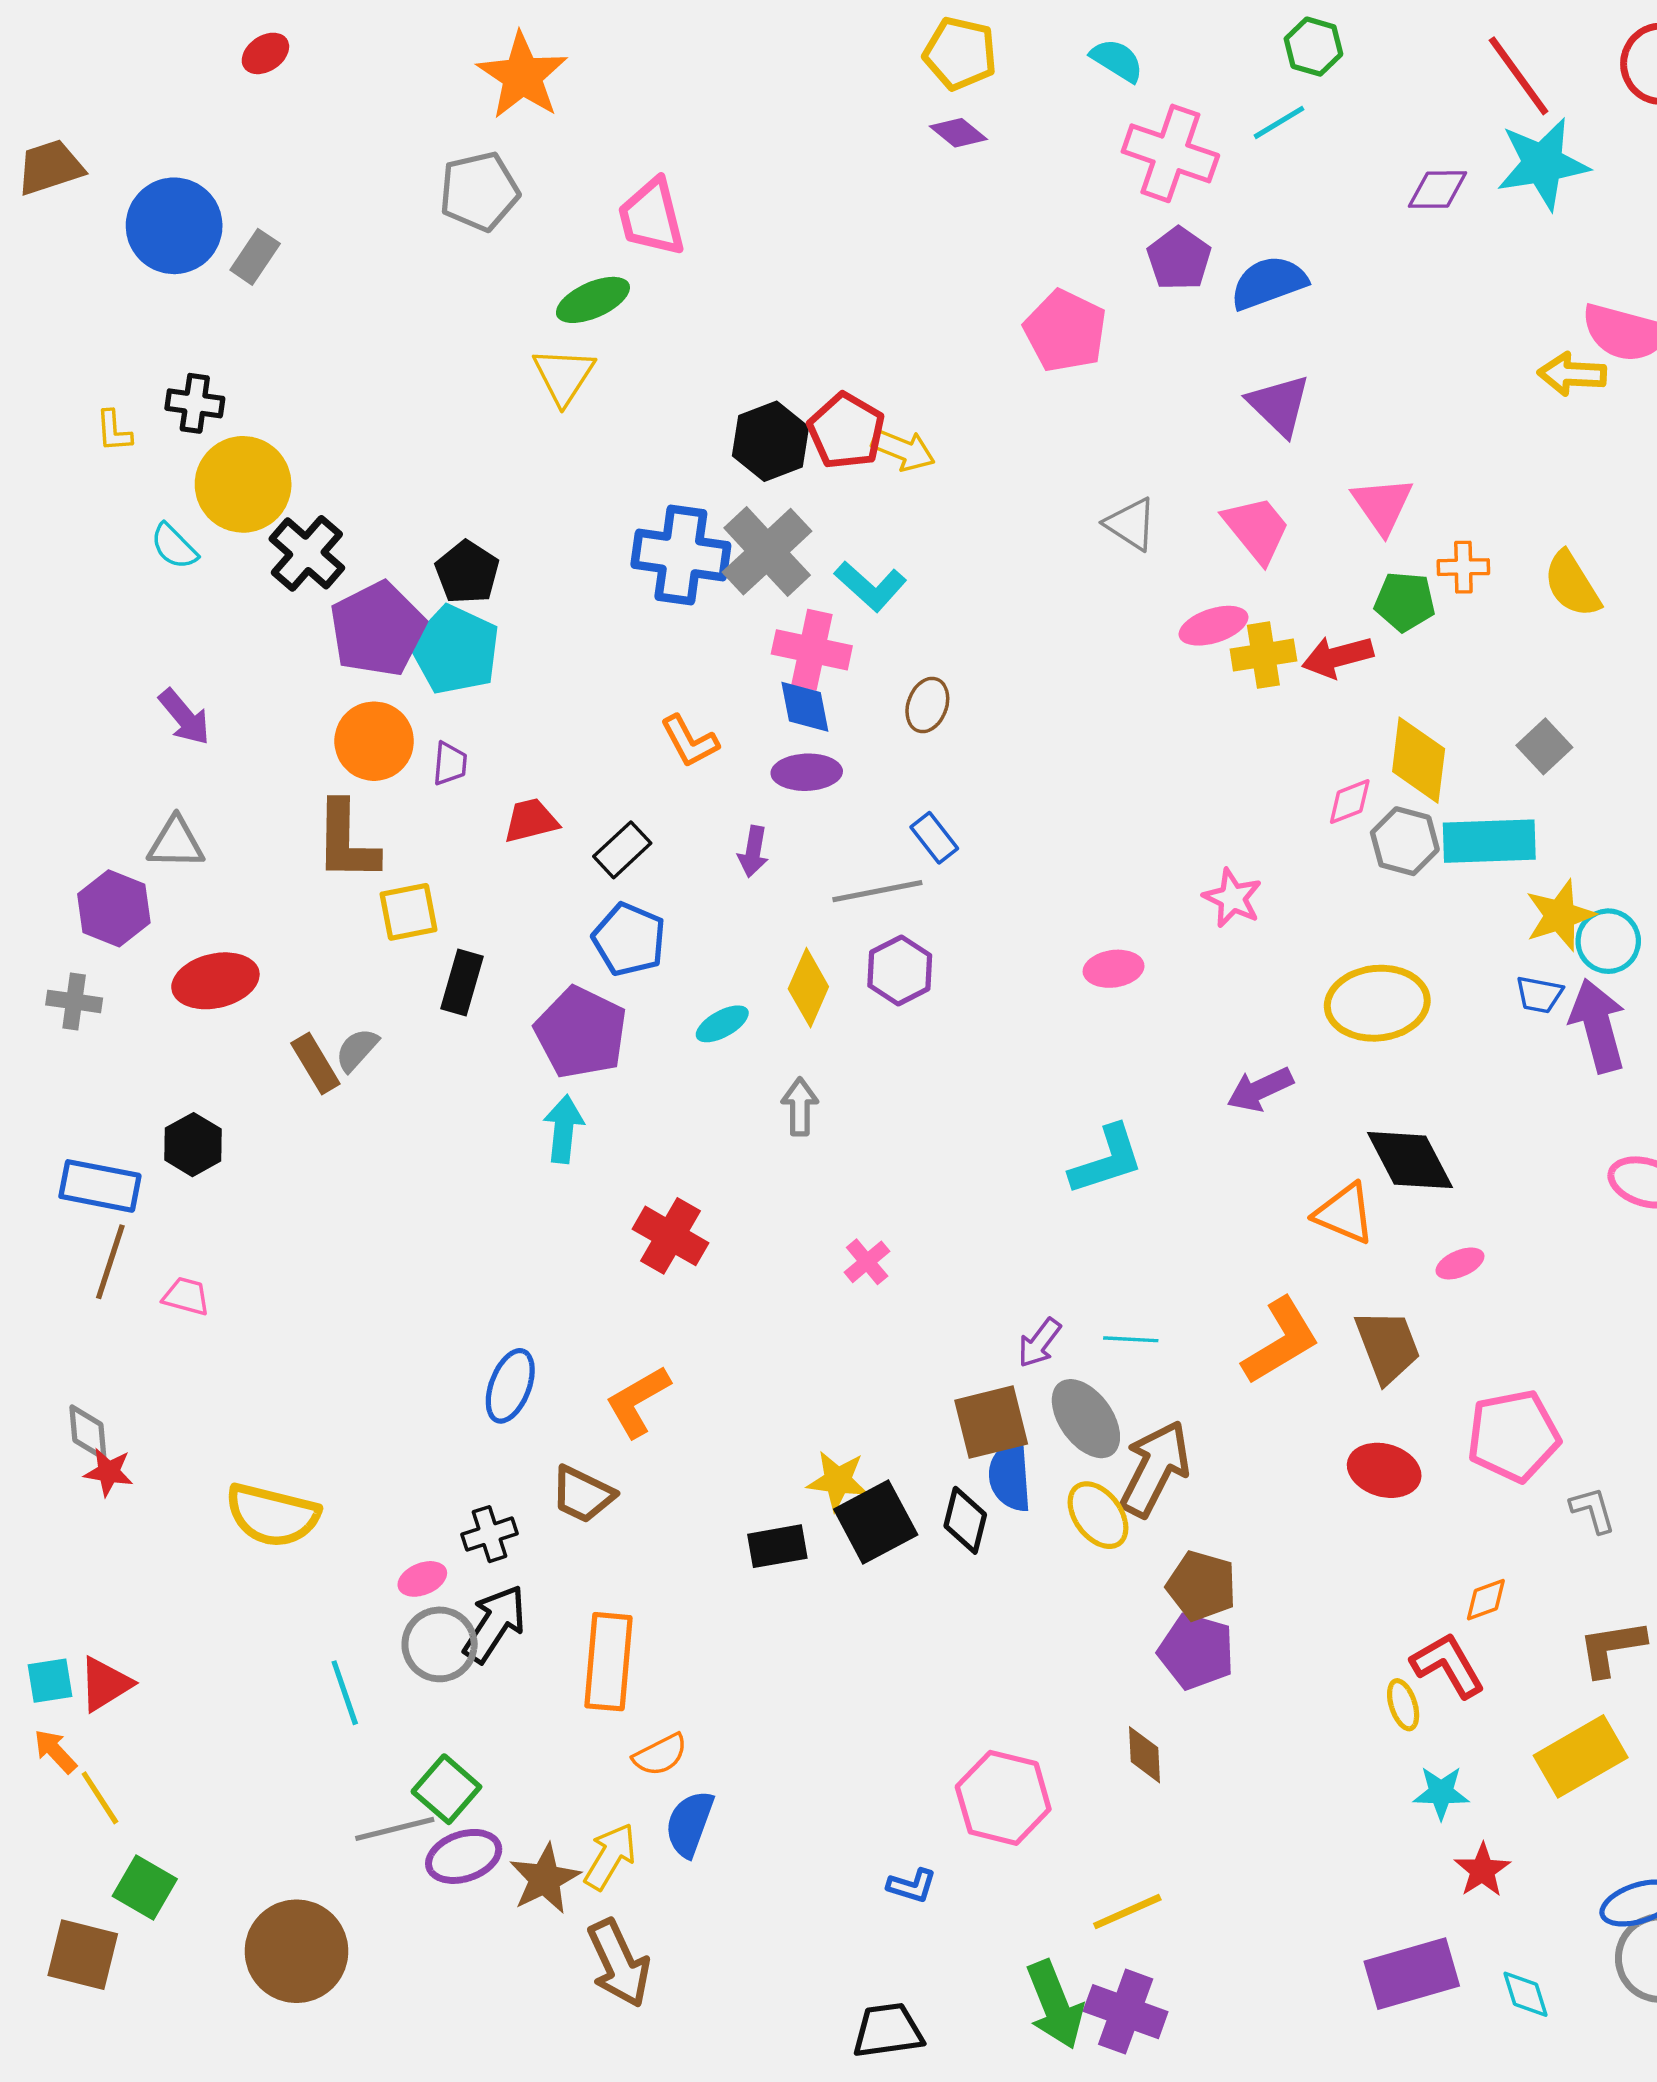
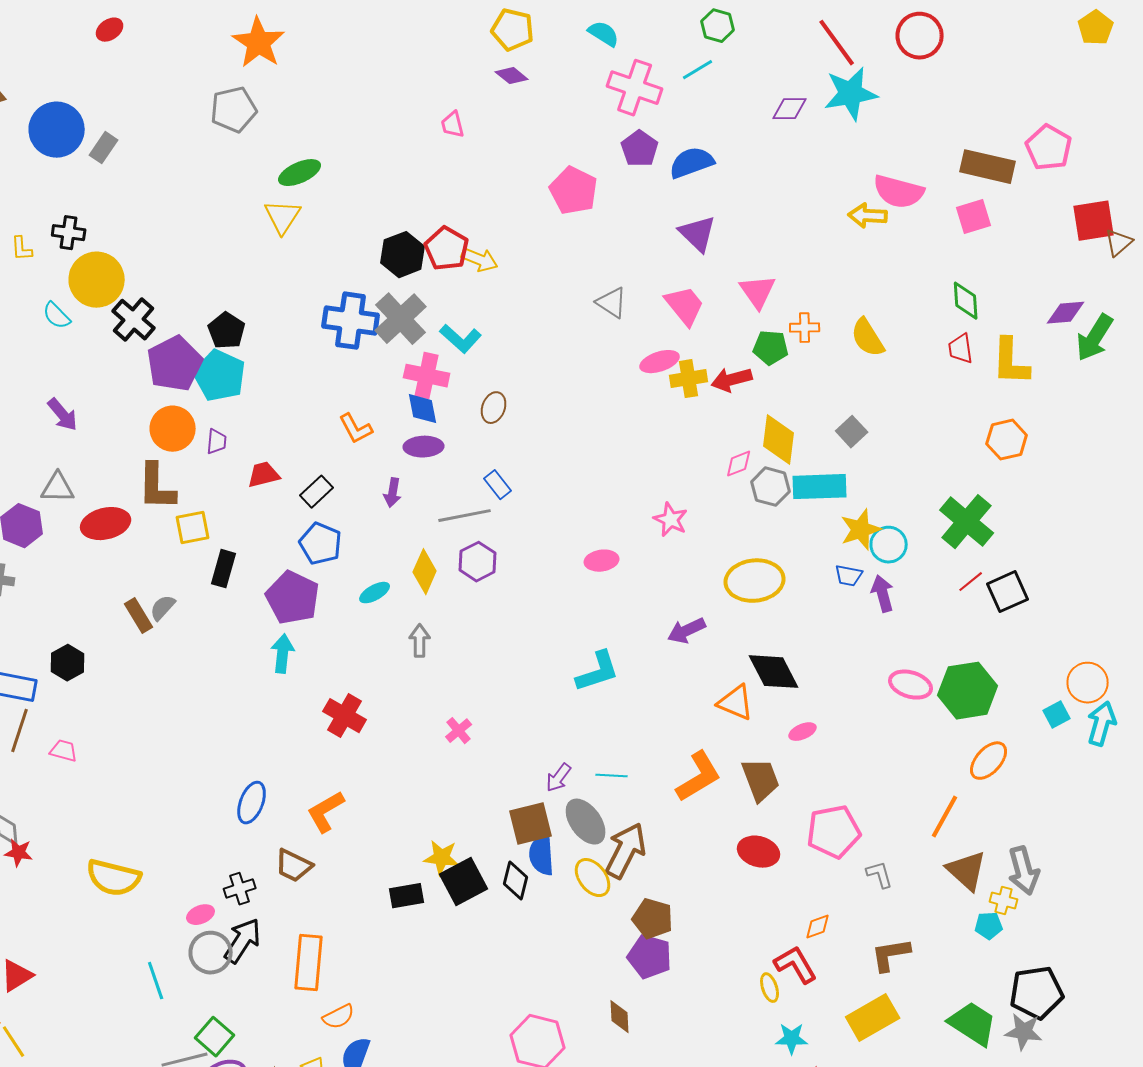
pink trapezoid: (652, 217) -> (453, 125), moved, size x0.6
red ellipse: (215, 981) -> (106, 524), moved
purple arrow: (1598, 1026) -> (883, 594), size x0.7

